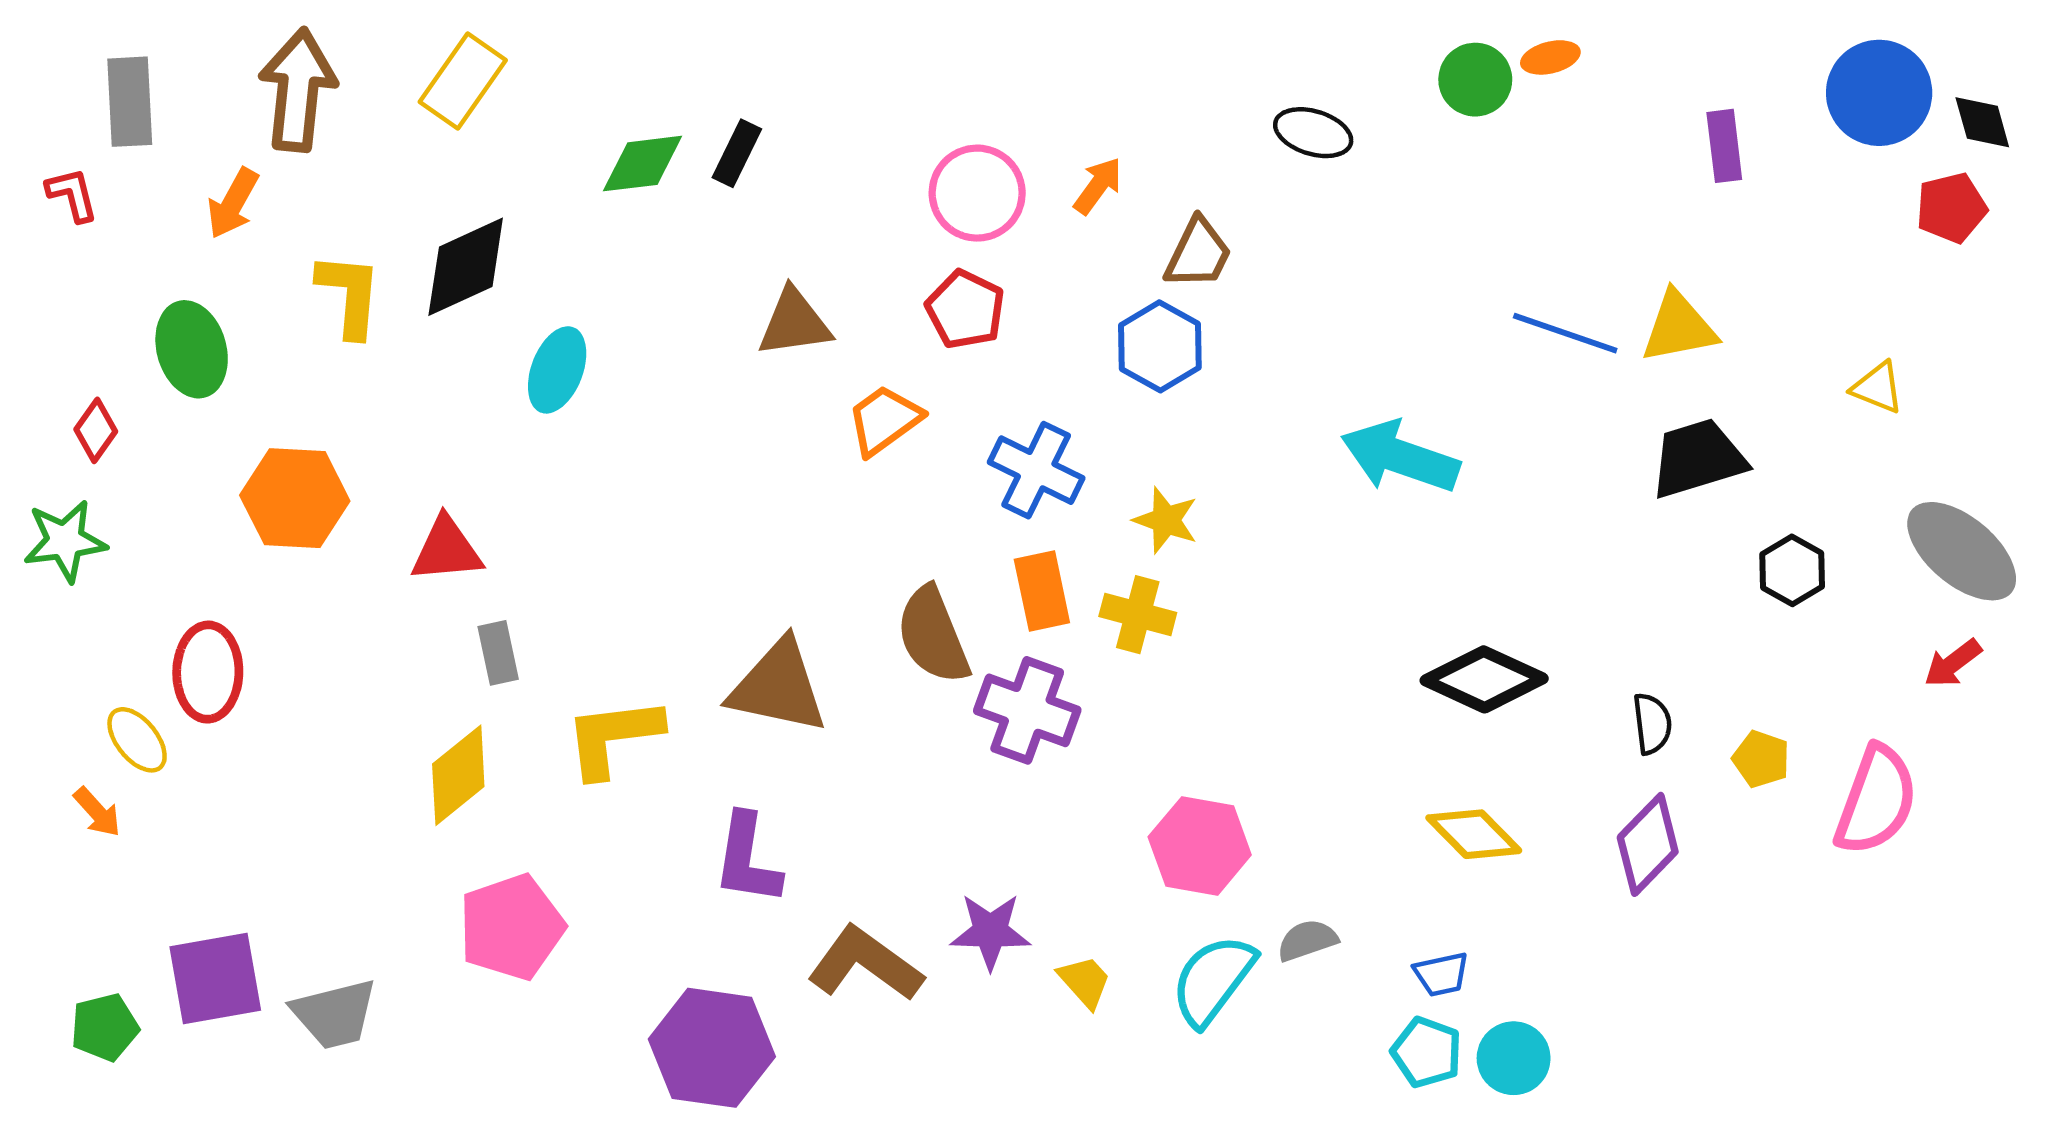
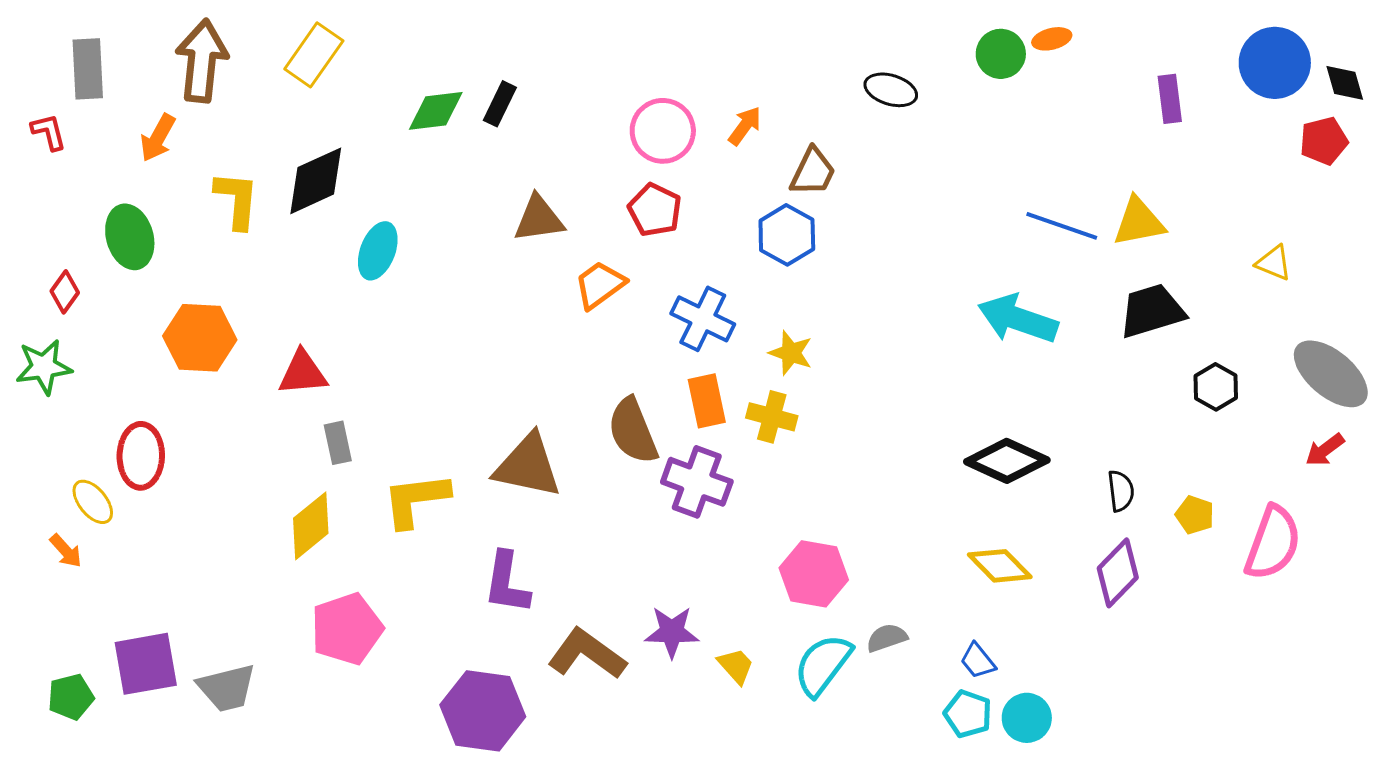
cyan arrow: (1400, 457) -> (1018, 319), moved
blue trapezoid: (1441, 974) -> (978, 661), turned 63

